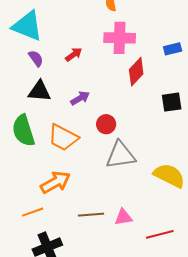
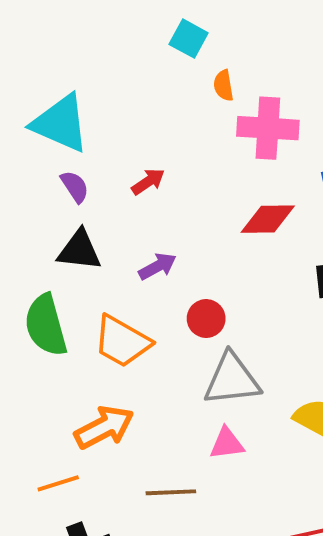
pink cross: (120, 38) -> (268, 128), moved
red diamond: (136, 72) -> (268, 219), turned 44
pink triangle: (123, 217) -> (227, 443), moved

